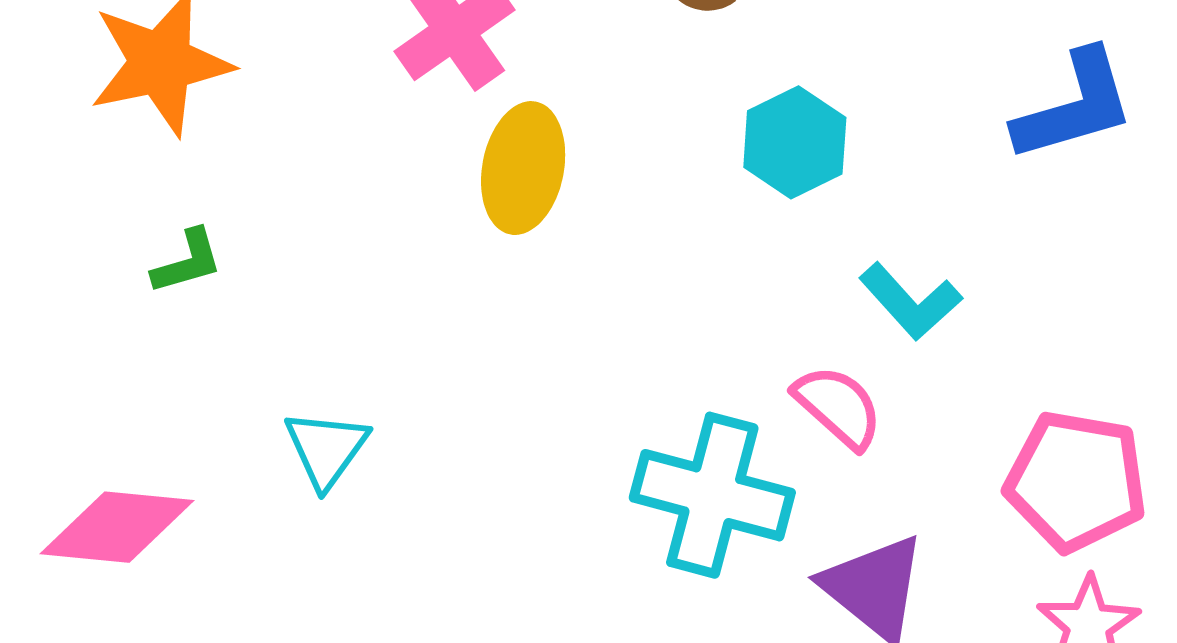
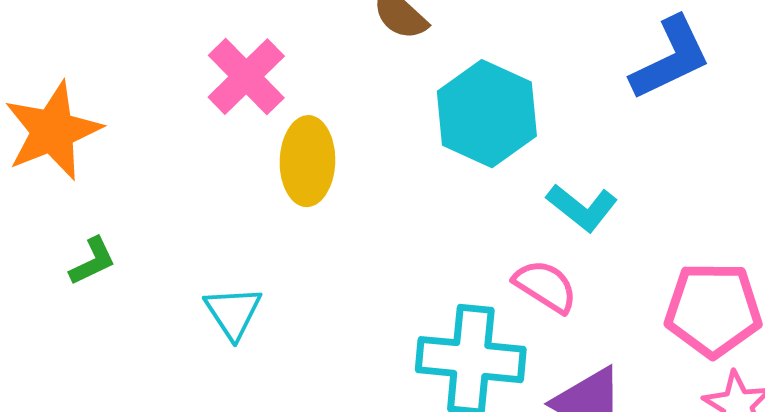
cyan hexagon: (795, 142) -> (487, 114), size x1.4
cyan triangle: (326, 449) -> (233, 312), moved

